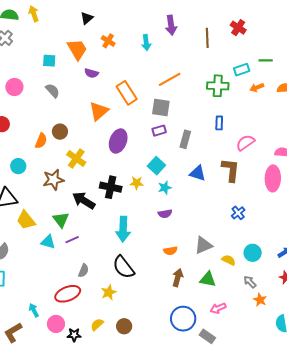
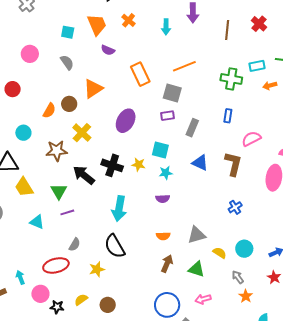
orange triangle: (99, 111) -> (93, 89), moved
cyan square: (156, 166) -> (160, 150), turned -36
cyan triangle: (48, 242) -> (37, 222), moved

